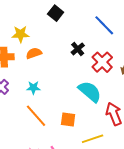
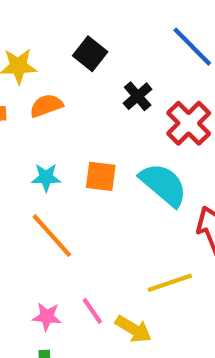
black square: (56, 13) -> (90, 54), moved
orange square: (68, 119) -> (101, 176), moved

